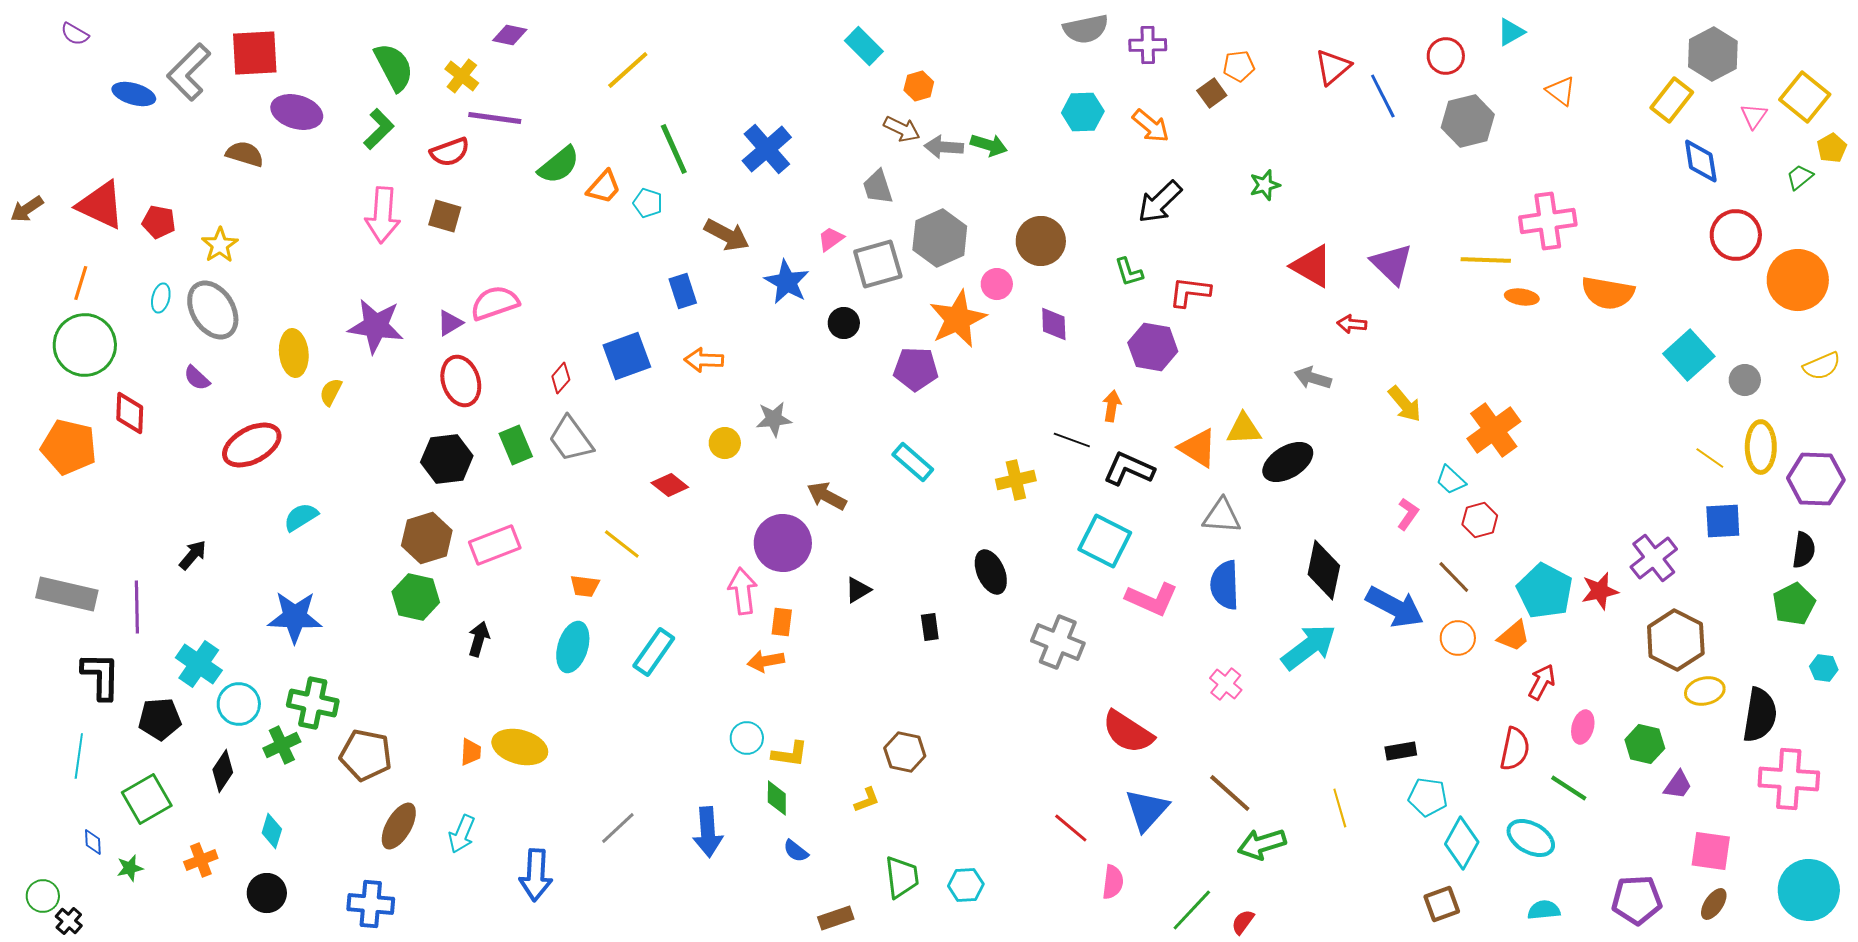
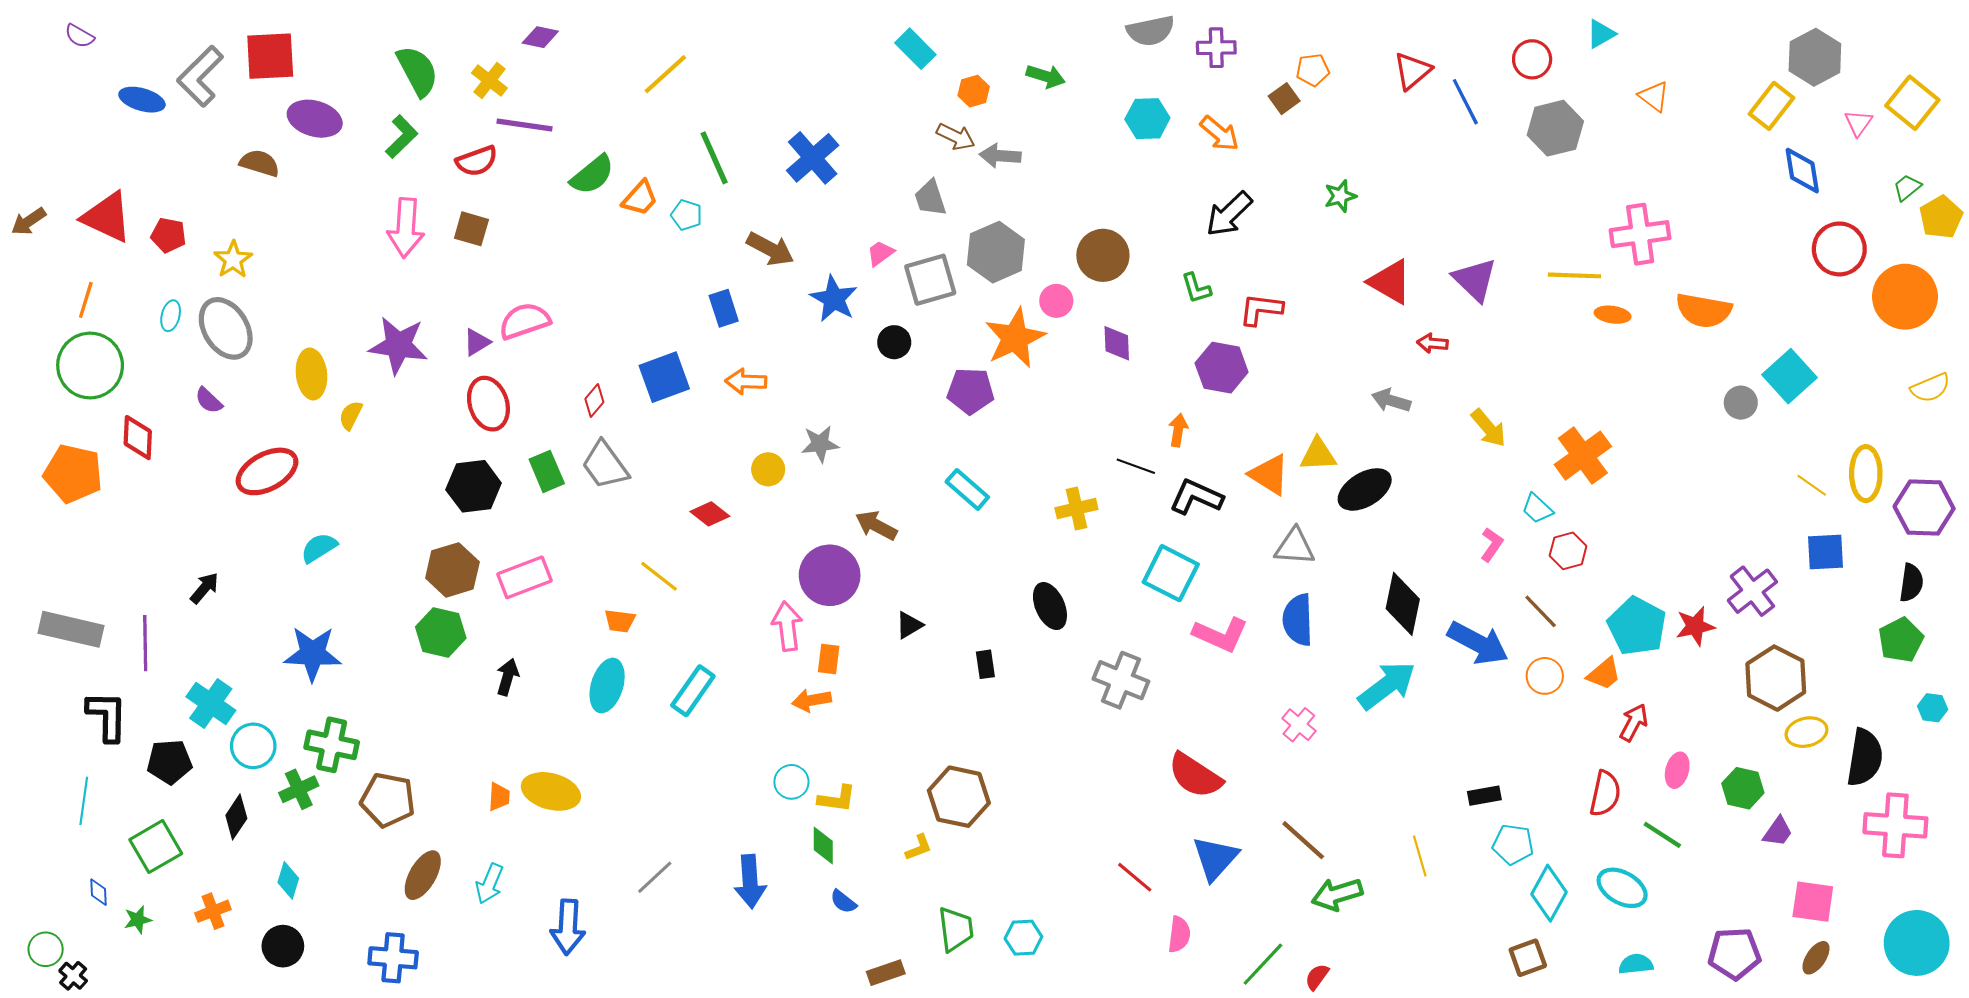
green arrow: (989, 145) -> (1046, 76), moved
yellow pentagon: (1832, 148) -> (1941, 217), moved, size x1.4
gray circle: (1745, 380) -> (1741, 403), moved
brown hexagon: (905, 752) -> (959, 797), size x1.4

